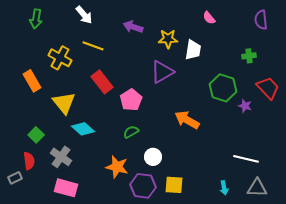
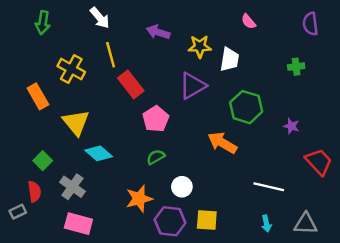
yellow line: (93, 46) -> (111, 55), turned 55
red rectangle: (102, 82) -> (131, 84), moved
green hexagon: (223, 88) -> (246, 107), moved
red trapezoid: (268, 88) -> (319, 162), moved
white line: (246, 159) -> (269, 187), moved
orange star: (117, 167) -> (139, 199), turned -30

